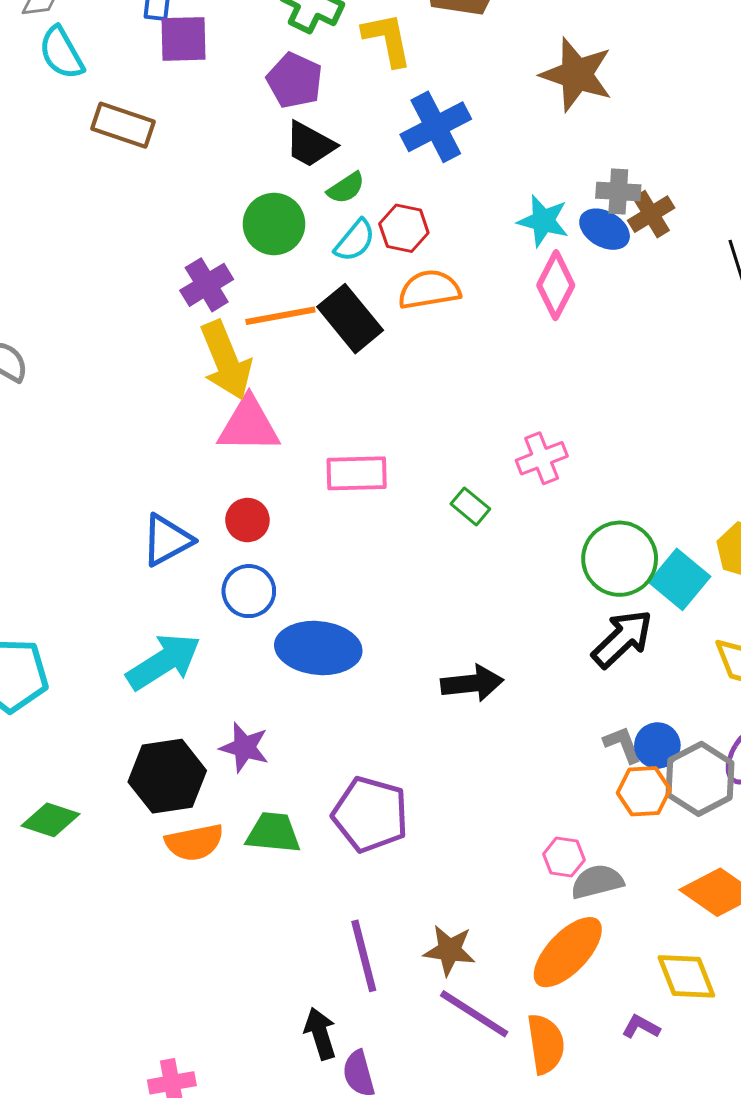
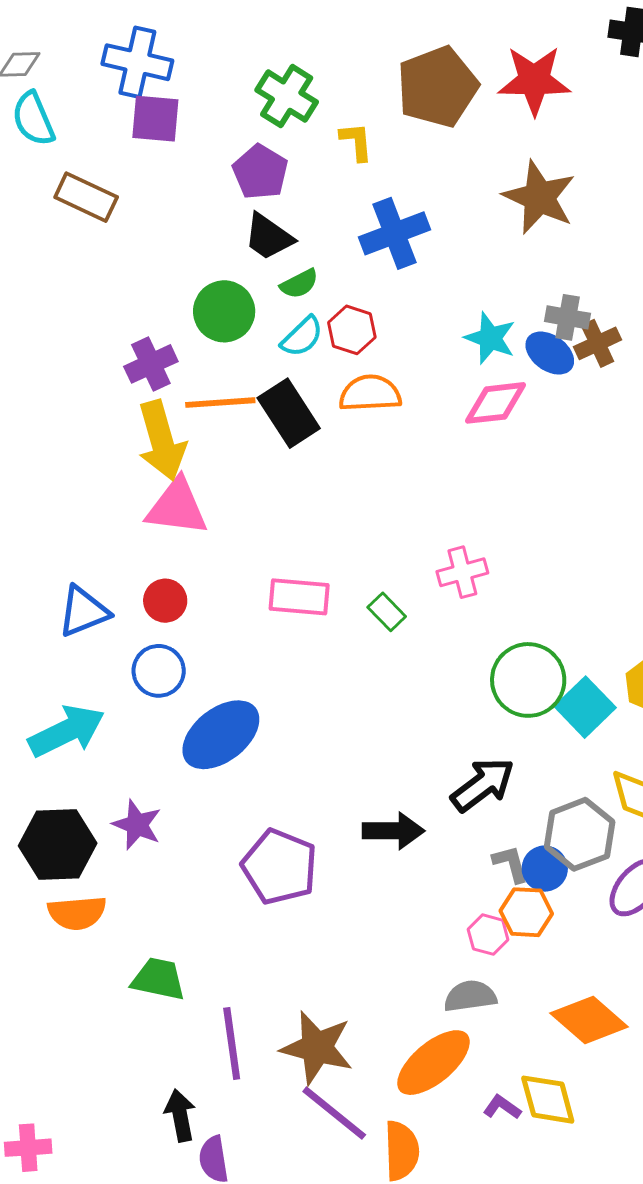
yellow L-shape: (387, 39) -> (356, 142), size x0.7
pink diamond: (556, 285) -> (495, 403), turned 50
pink rectangle: (357, 473) -> (299, 597), moved
black arrow: (622, 639) -> (483, 785), moved
blue ellipse: (318, 648) -> (221, 735), turned -50
black arrow: (472, 683) -> (393, 831), moved
gray hexagon: (700, 779) -> (580, 834), moved
purple pentagon: (370, 814) -> (280, 867), moved
green trapezoid: (273, 833) -> (158, 979), moved
pink hexagon: (564, 857) -> (488, 935), moved
brown star: (449, 950) -> (317, 1048), size x1.4
purple L-shape: (641, 1027) -> (502, 1107), moved

